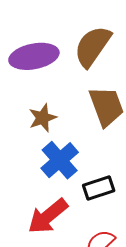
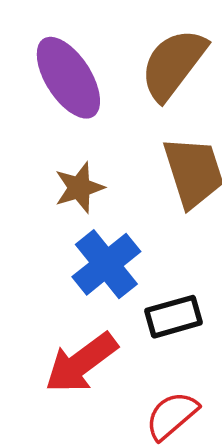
purple ellipse: (34, 56) -> (68, 78), turned 66

